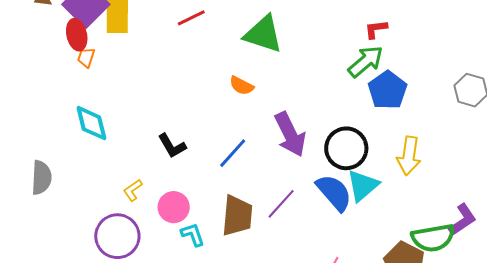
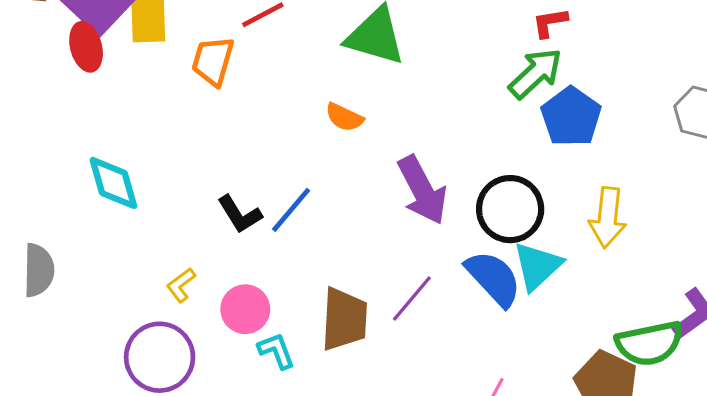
orange trapezoid: (86, 57) -> (213, 61), moved, size x1.6
blue line: (233, 153) -> (291, 210), moved

